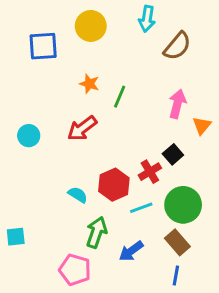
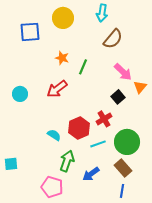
brown semicircle: (177, 46) -> (113, 39), moved
pink arrow: (177, 104) -> (123, 72), turned 120
black square: (173, 154) -> (118, 97), moved

